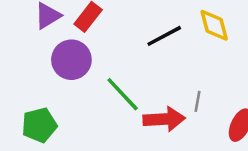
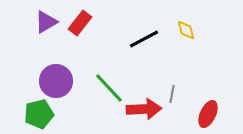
yellow diamond: (214, 25) -> (186, 30), size x0.7
purple circle: (71, 60) -> (56, 81), moved

